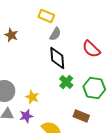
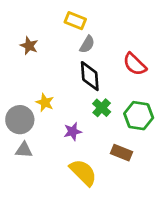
yellow star: (32, 97) -> (45, 102), moved
purple star: (26, 116) -> (73, 132), moved

